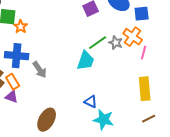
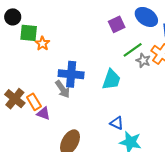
green line: (98, 43) -> (133, 50), moved
blue cross: (17, 56) -> (71, 74), moved
purple triangle: (12, 97) -> (43, 113), moved

